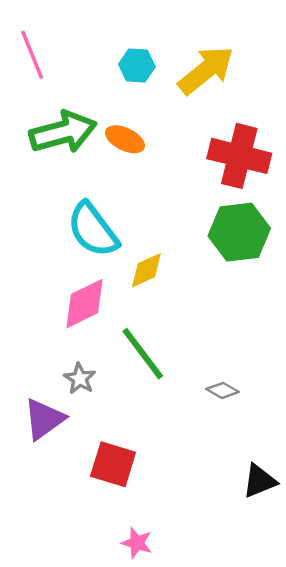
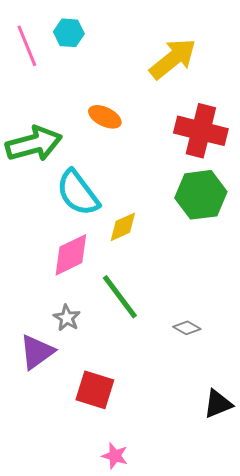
cyan hexagon: (137, 65) -> (69, 33), moved
green arrow: (63, 132) -> (34, 144), moved

